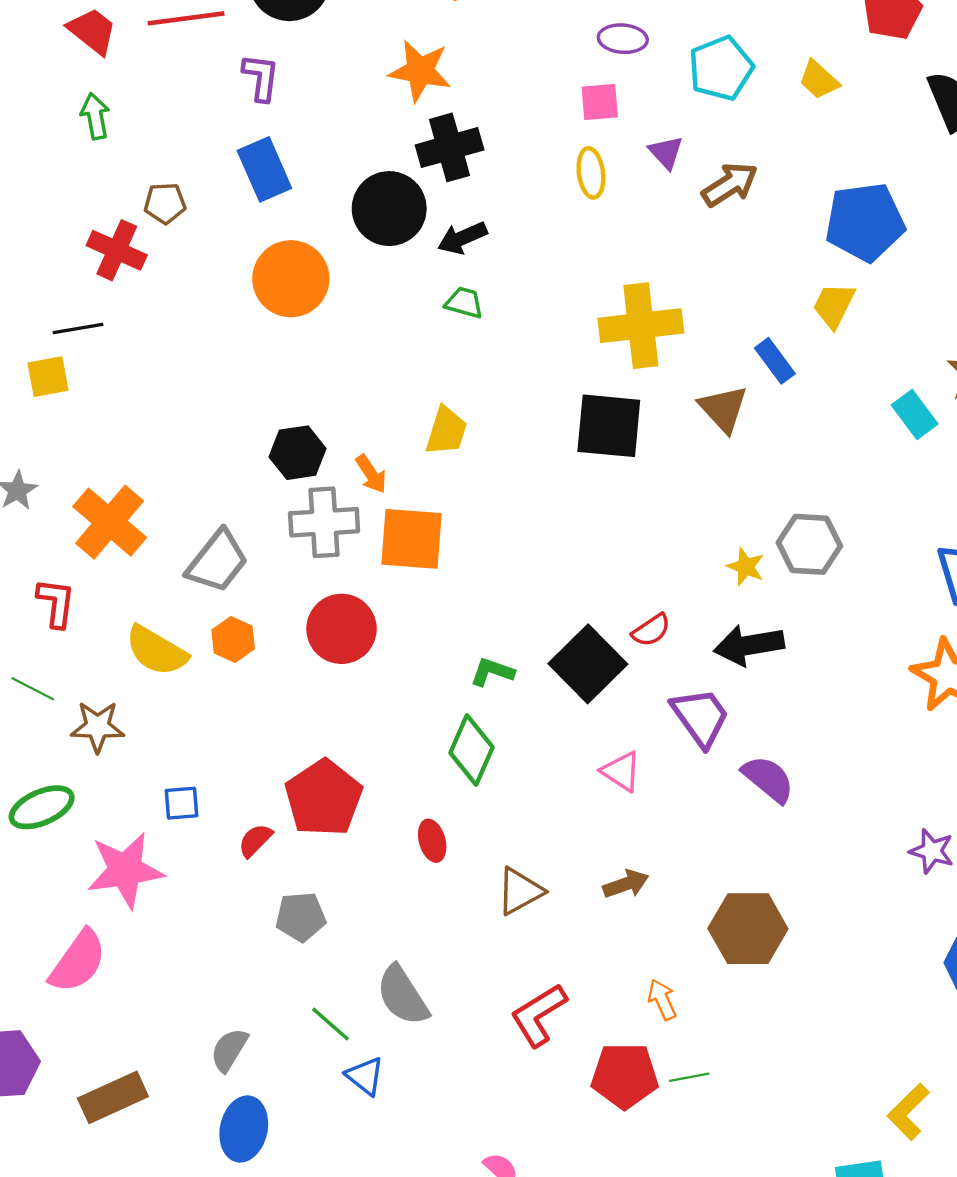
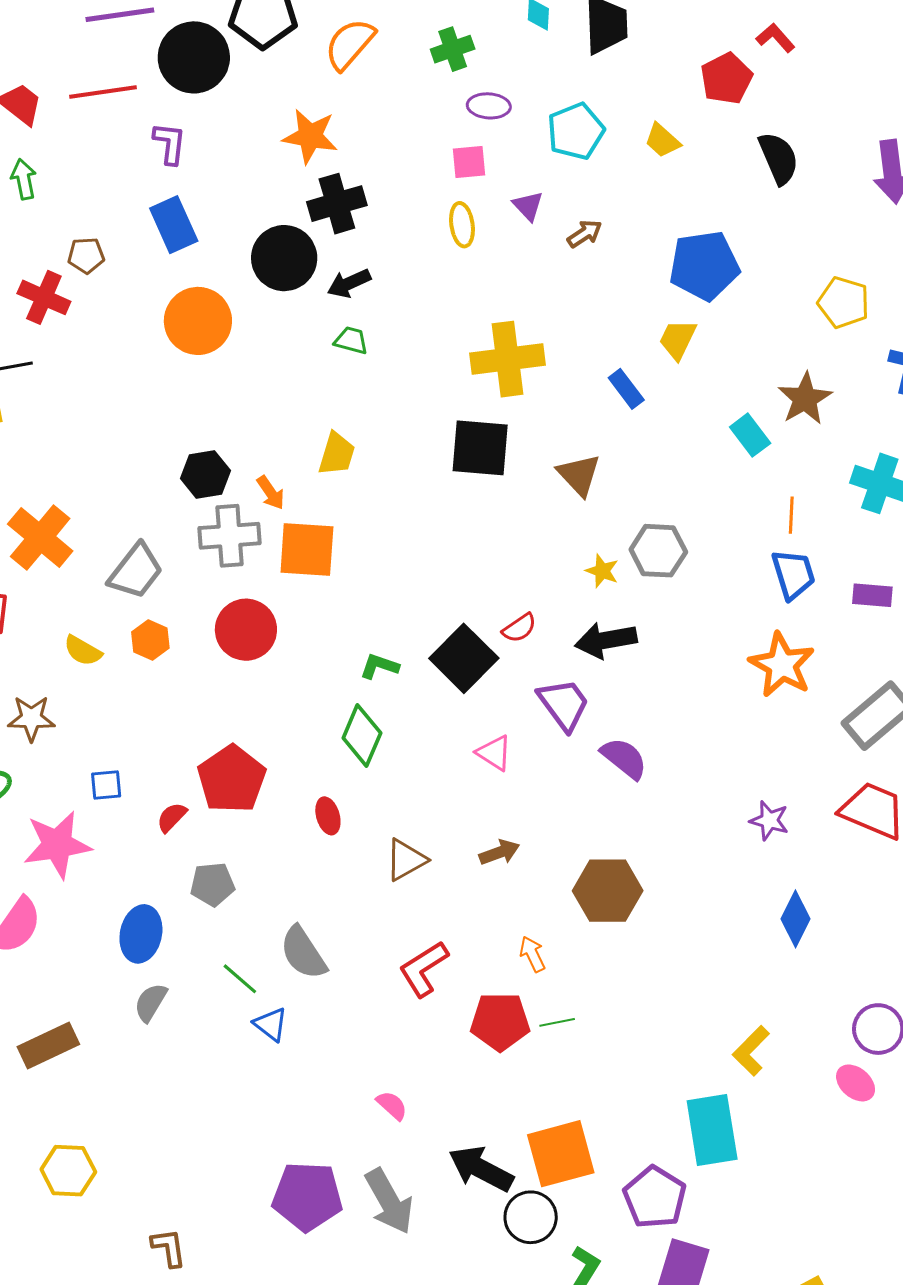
brown arrow: (730, 185) -> (585, 234), size x0.7
brown triangle: (723, 409) -> (579, 475), moved
yellow semicircle: (156, 651) -> (83, 651), size x0.7
blue ellipse: (244, 1129) -> (141, 934), moved

